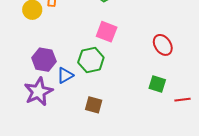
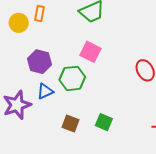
purple hexagon: (44, 60) -> (40, 62), moved
green square: (157, 84) -> (104, 122), moved

